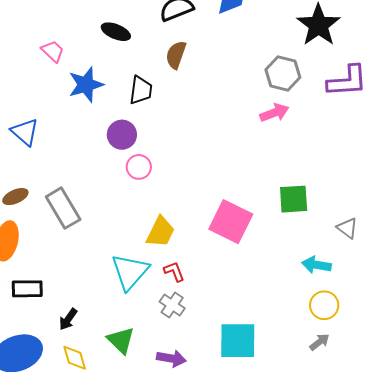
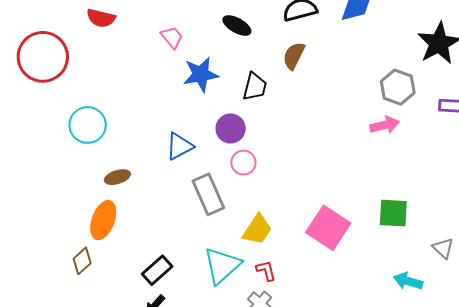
blue triangle: (25, 132) -> (179, 146), moved, turned 44
gray rectangle: (63, 208) -> (208, 194), moved
black rectangle: (27, 289) -> (157, 270), moved, turned -48

